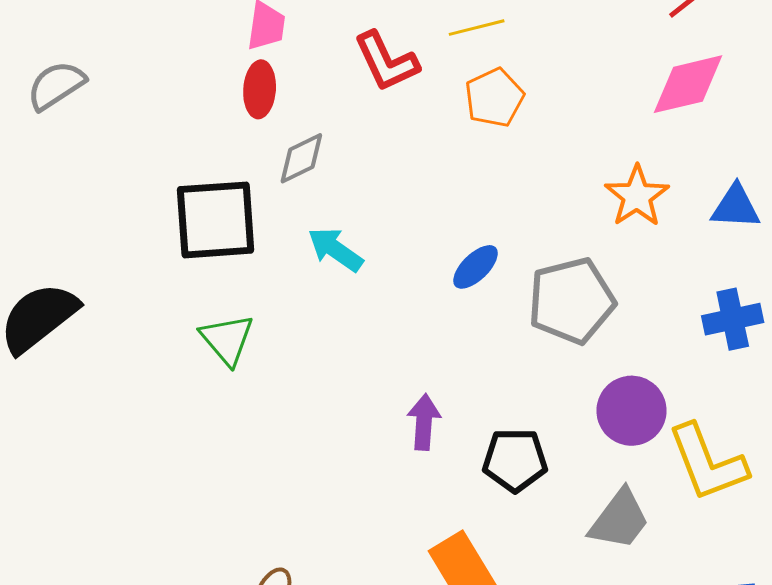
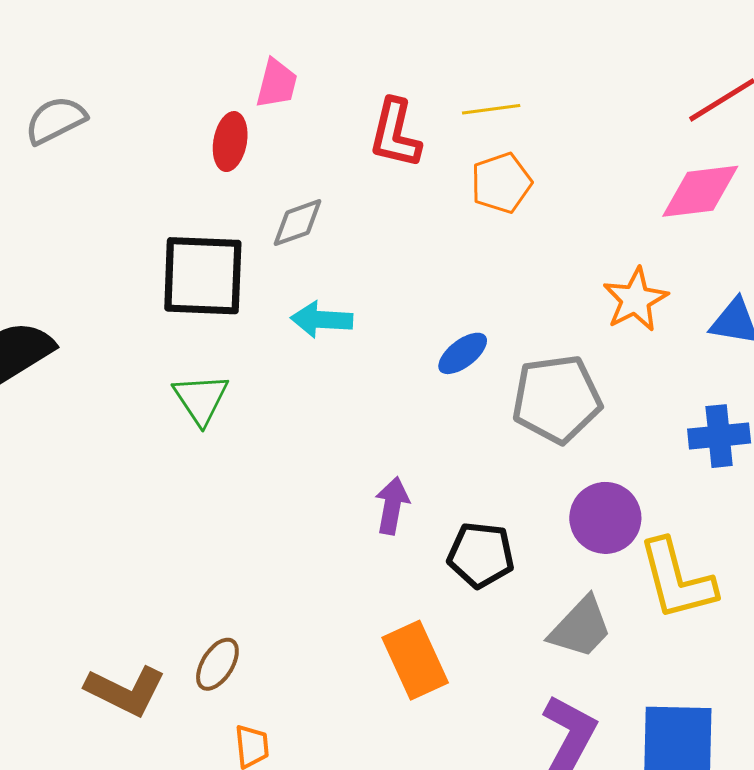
red L-shape: (386, 61) -> (395, 134), turned 32
red ellipse: (260, 89) -> (230, 142), moved
cyan arrow: (335, 249) -> (322, 320), turned -38

